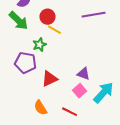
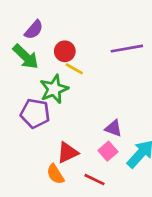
green star: (40, 45) -> (54, 89), size x1.5
red triangle: (50, 79) -> (67, 153), moved

